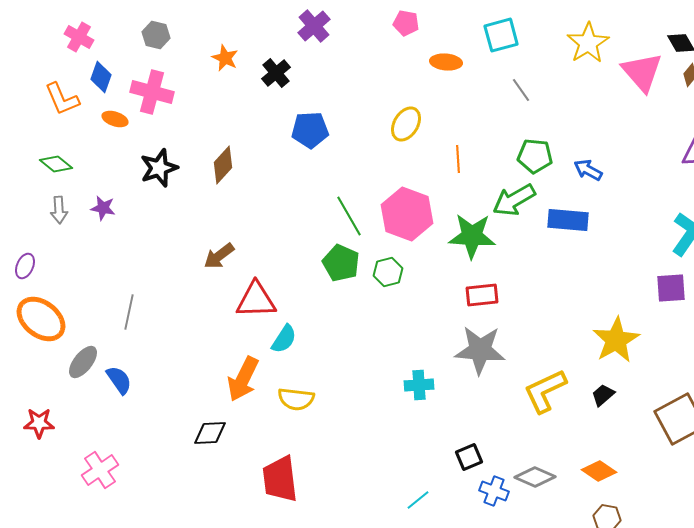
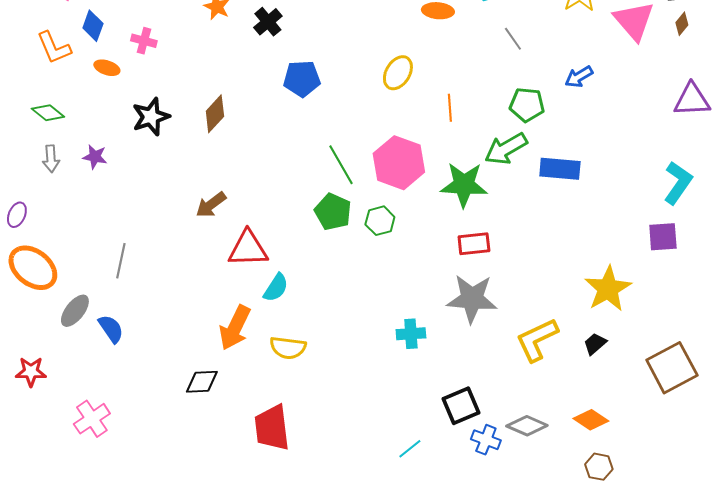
pink cross: (152, 92) -> (144, 41), size x0.6
blue arrow: (588, 170) -> (579, 77), moved, turned -60
black square: (469, 457) -> (461, 406), size x1.4

